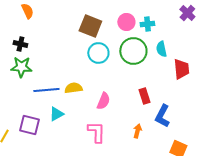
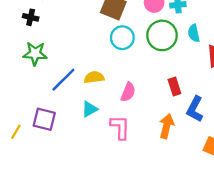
black cross: (20, 44) -> (31, 17), moved
blue line: (46, 90) -> (63, 80), turned -40
cyan triangle: (56, 114) -> (90, 109), moved
orange arrow: (137, 131) -> (167, 126), size x1.5

